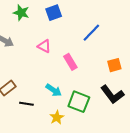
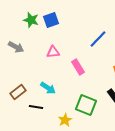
blue square: (54, 13) -> (51, 20), moved
pink triangle: (44, 46) -> (53, 52), turned -32
cyan arrow: (54, 90) -> (48, 88), moved

